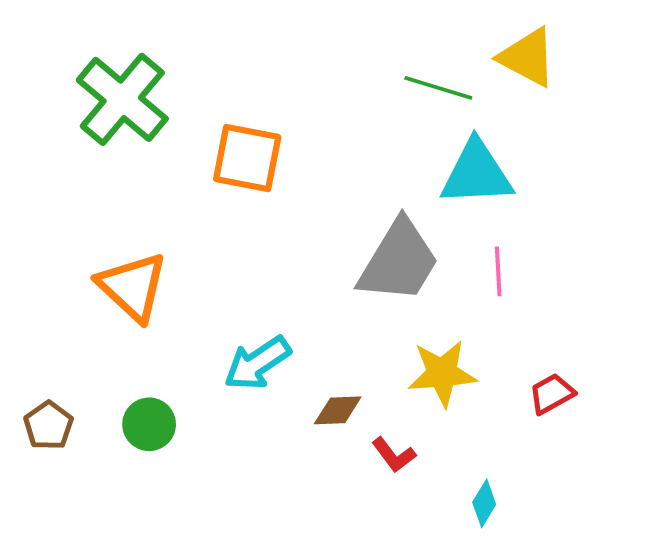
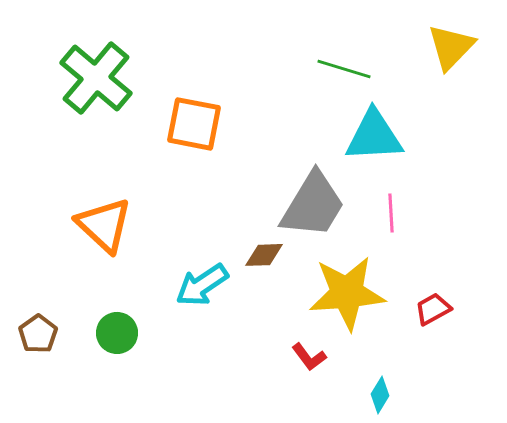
yellow triangle: (528, 57) -> (451, 47), moved, turned 46
yellow star: (442, 373) -> (347, 293), size x1.4
brown diamond: (338, 410) -> (264, 255), moved

